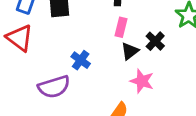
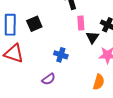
purple semicircle: (54, 87) -> (49, 79), size x0.6

